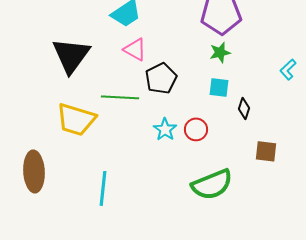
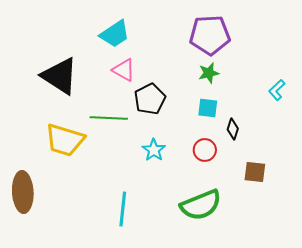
black triangle: (71, 55) -> (60, 76), turned -33
red circle: (196, 129) -> (205, 150), moved
cyan line: (103, 188) -> (123, 209), moved

